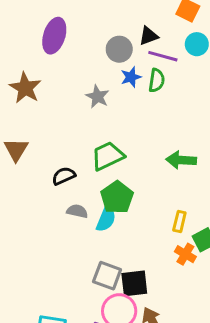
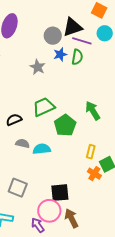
black triangle: (149, 36) -> (73, 27), size x1.5
green arrow: (181, 160) -> (93, 111), turned 54
green pentagon: (117, 197) -> (65, 125), moved
cyan semicircle: (106, 219) -> (42, 149), turned -120
gray square: (107, 276) -> (18, 188), moved

